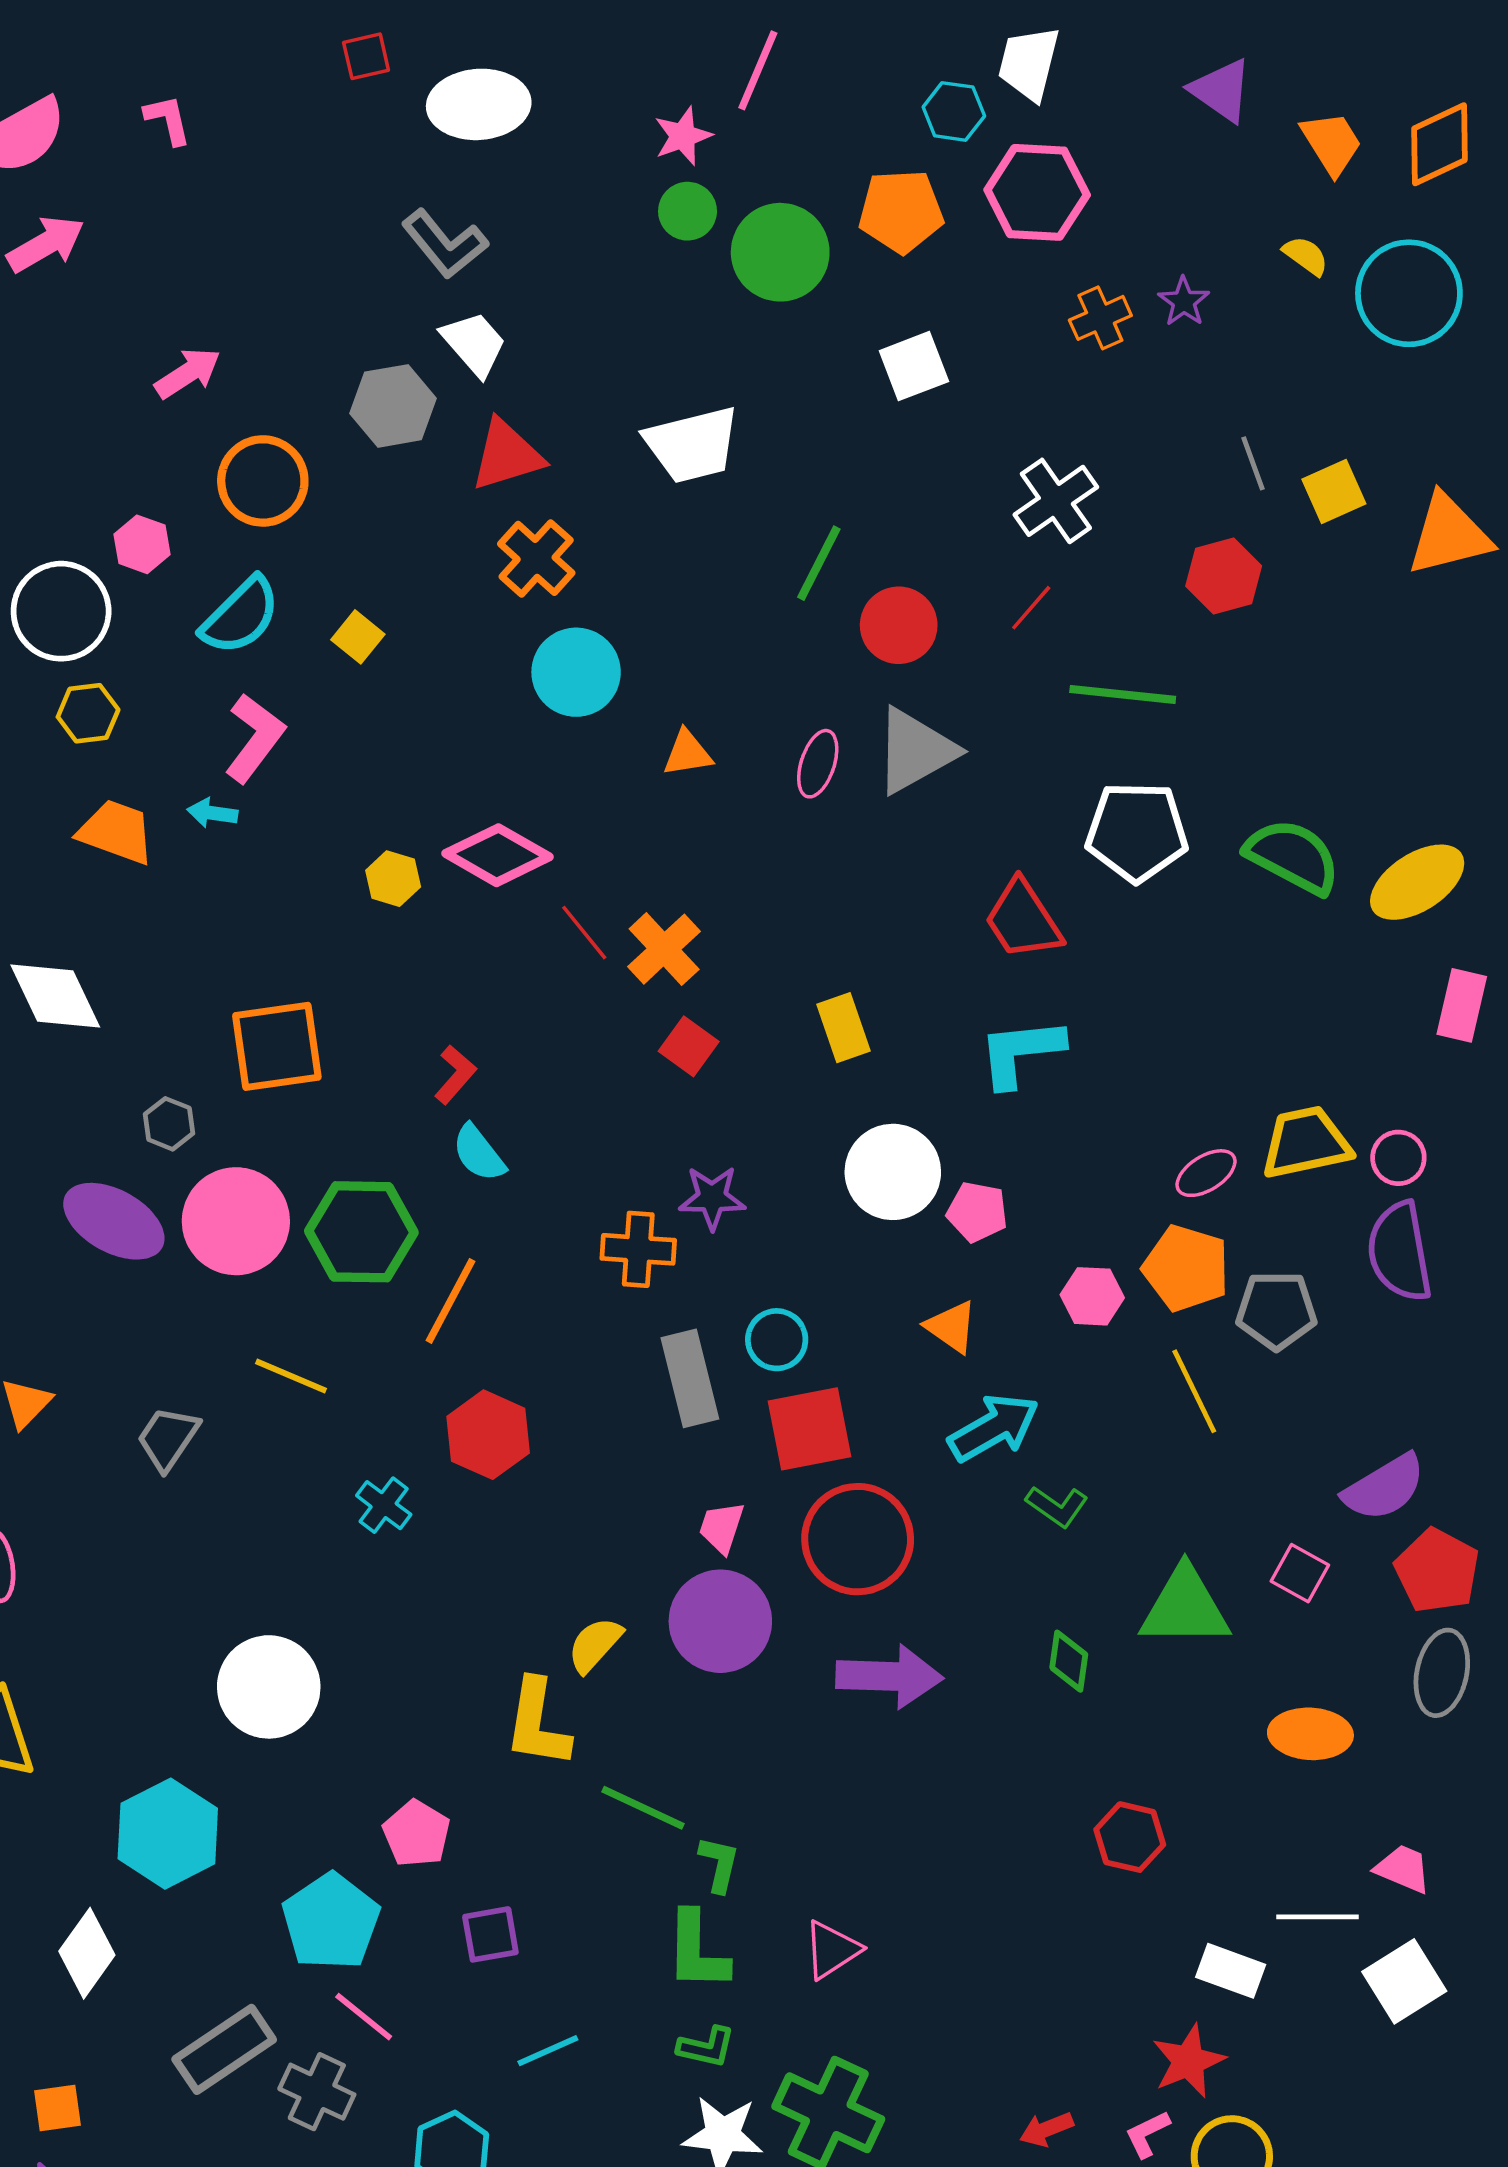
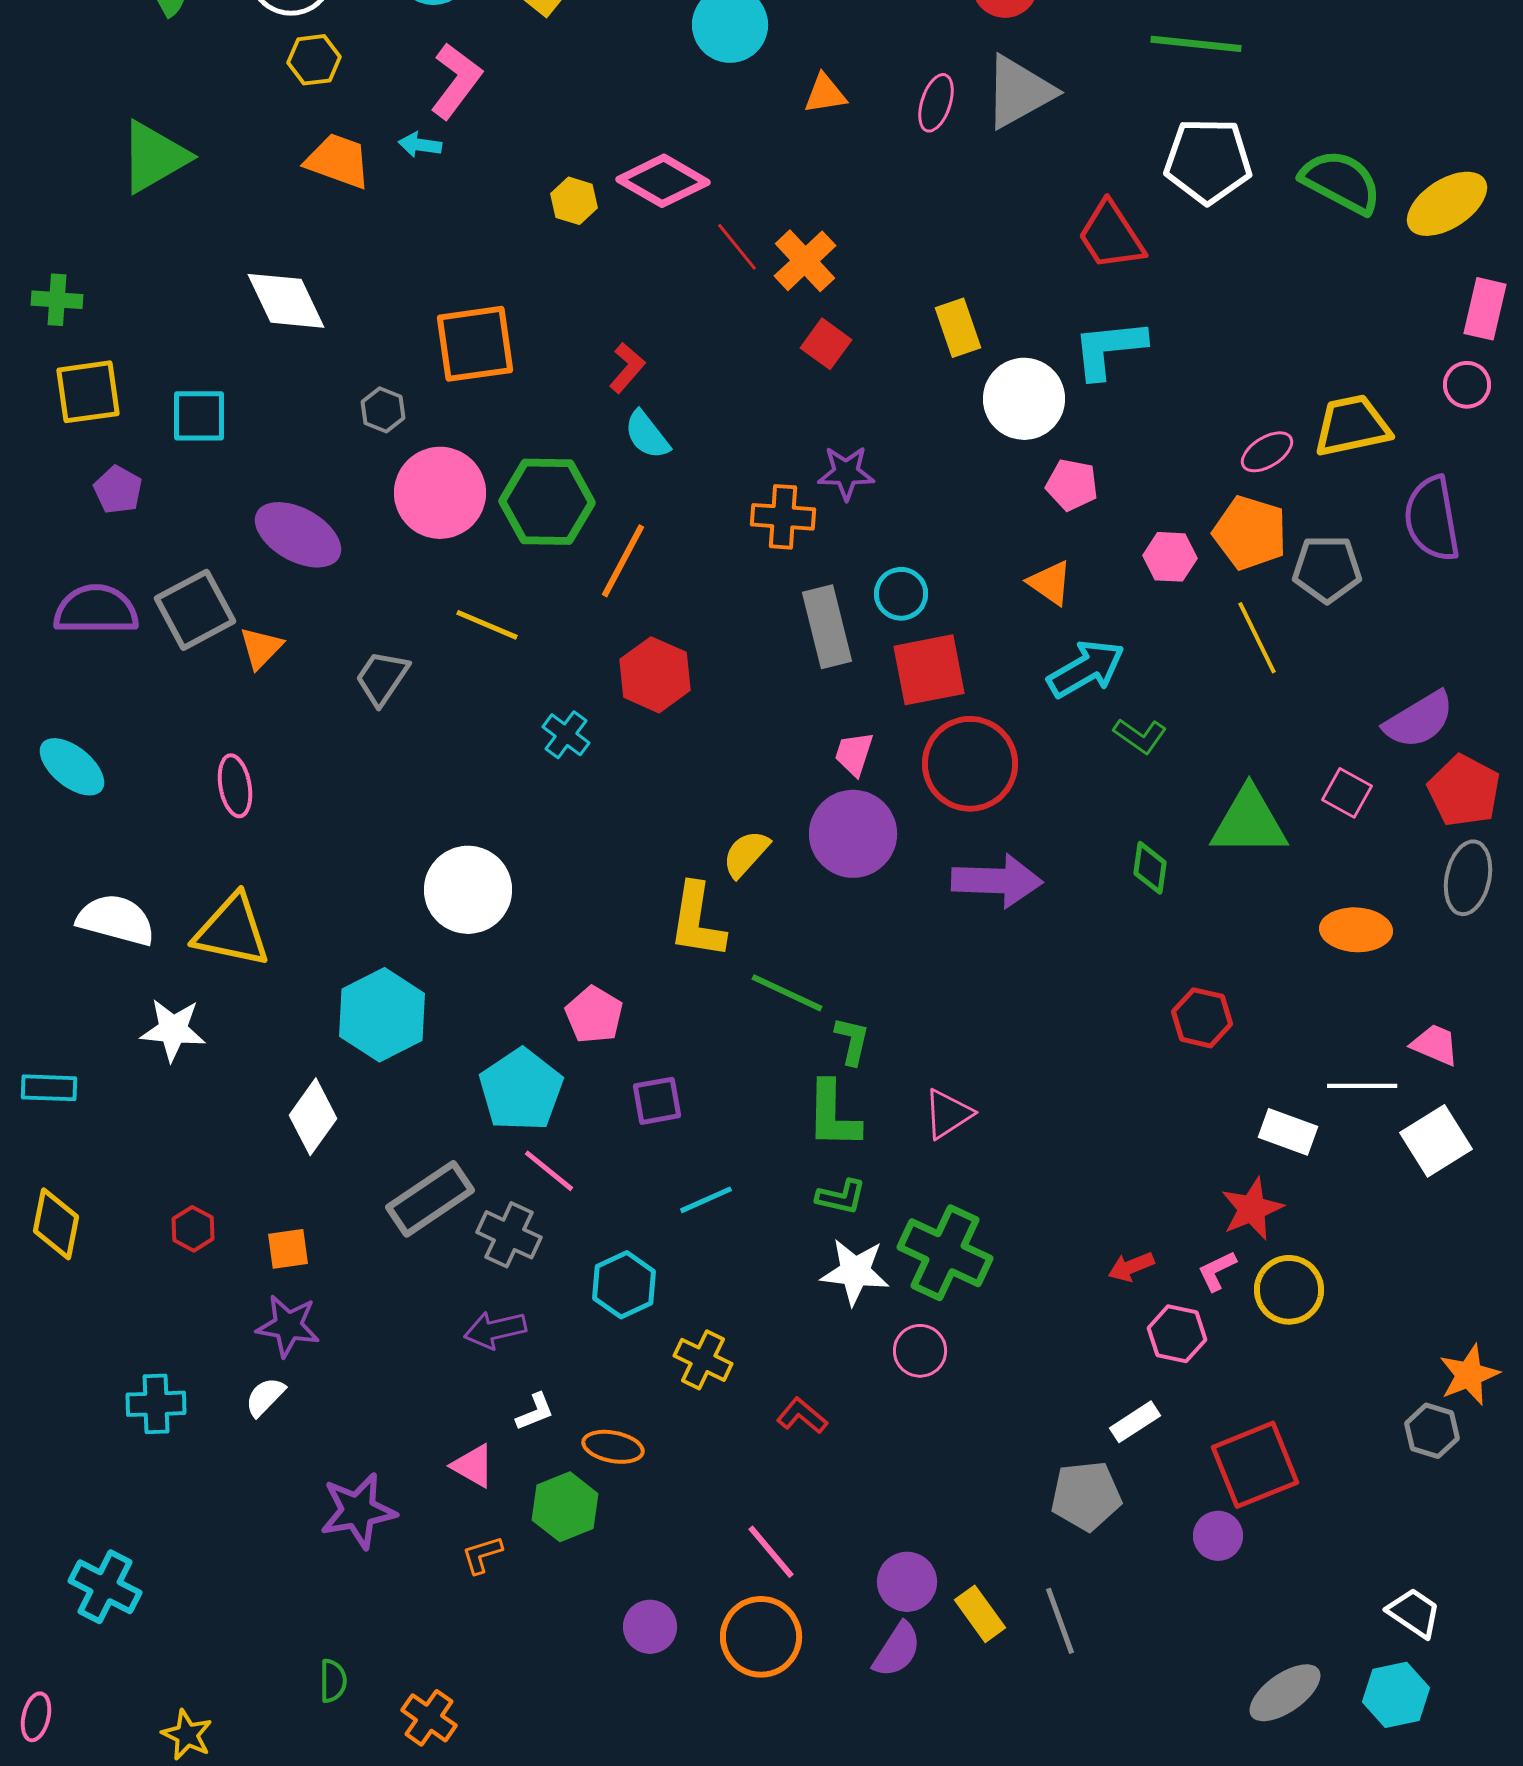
pink circle: (1398, 1158) -> (1467, 385), moved
white circle: (893, 1172) -> (1024, 399), moved
purple ellipse: (114, 1221) -> (298, 535), moved

